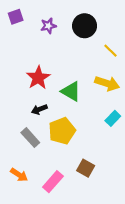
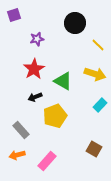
purple star: (48, 26) -> (37, 39), moved
gray rectangle: (30, 138) -> (21, 130), moved
brown square: (86, 168) -> (94, 149), moved
orange arrow: (19, 175) -> (17, 155), turned 133

